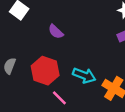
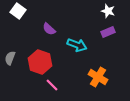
cyan arrow: (84, 75) -> (77, 45), moved

